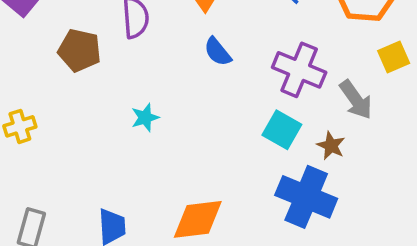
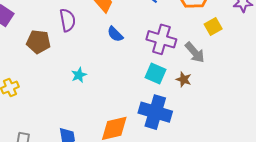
blue cross: (306, 197) -> (155, 112), moved

